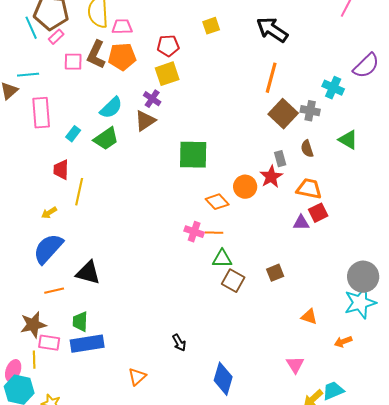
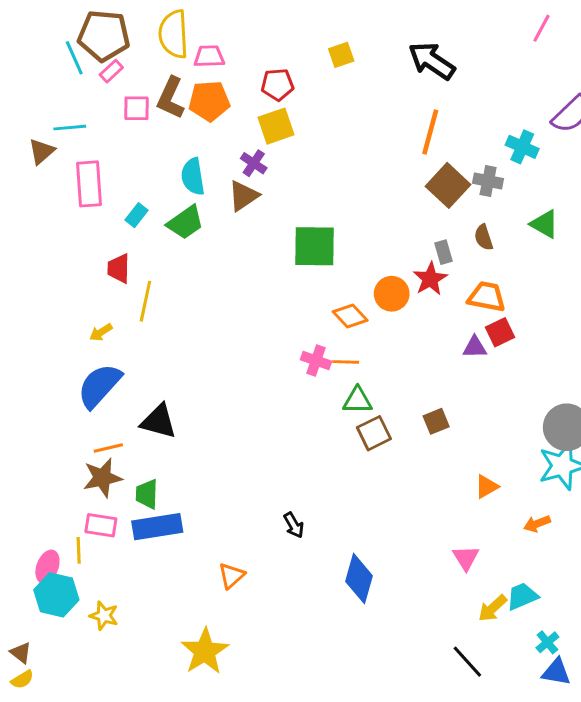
cyan semicircle: (111, 108) -> (193, 177), turned 125
brown square: (233, 281) -> (374, 433), turned 35
orange triangle: (309, 317) -> (487, 487), turned -48
brown star: (33, 325) -> (102, 478), moved

